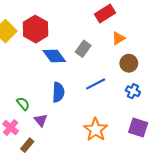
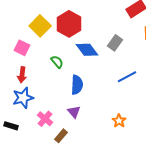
blue semicircle: (58, 92) -> (77, 85), moved
green semicircle: (23, 104) -> (57, 62), moved
orange star: (96, 130) -> (119, 121), moved, size x0.6

